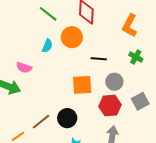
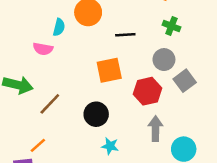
pink semicircle: (24, 68) -> (43, 49), moved
gray circle: (114, 82) -> (164, 60), moved
brown line: (41, 122) -> (50, 104), moved

